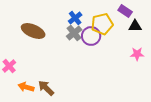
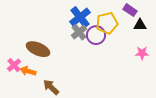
blue cross: (75, 18) -> (80, 17), size x1.5
brown ellipse: (33, 31) -> (38, 49), moved
orange arrow: (26, 87) -> (28, 71), moved

